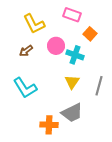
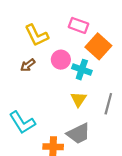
orange square: (90, 34) -> (98, 46), size x1.6
cyan L-shape: (25, 88) -> (22, 123), moved

